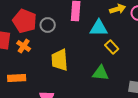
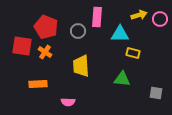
gray circle: (48, 25) -> (78, 31), moved
yellow rectangle: (112, 47) -> (133, 53), turned -32

